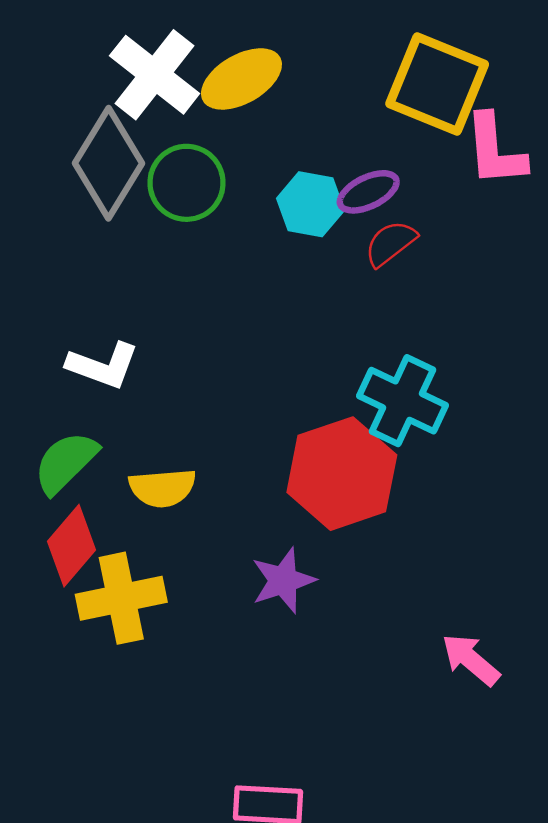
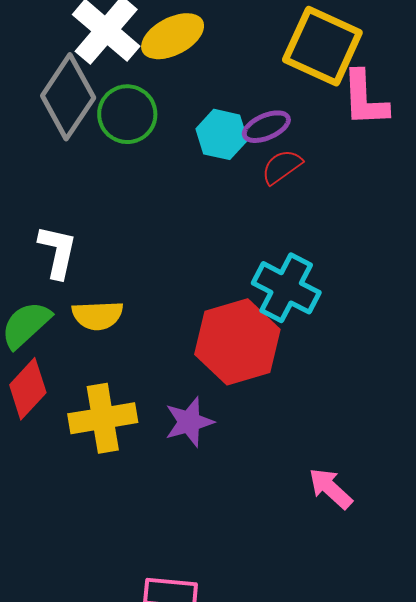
white L-shape: (103, 366) -> (58, 252), turned -100
yellow semicircle: (162, 488) -> (97, 315), moved
yellow cross: (121, 598) -> (103, 418), moved

